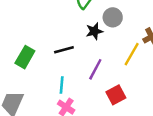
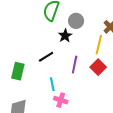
red square: (116, 95) -> (98, 67), moved

